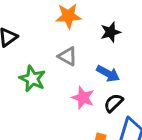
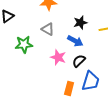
black star: (111, 32) -> (80, 23), moved
green star: (32, 79) -> (24, 44), turned -30

